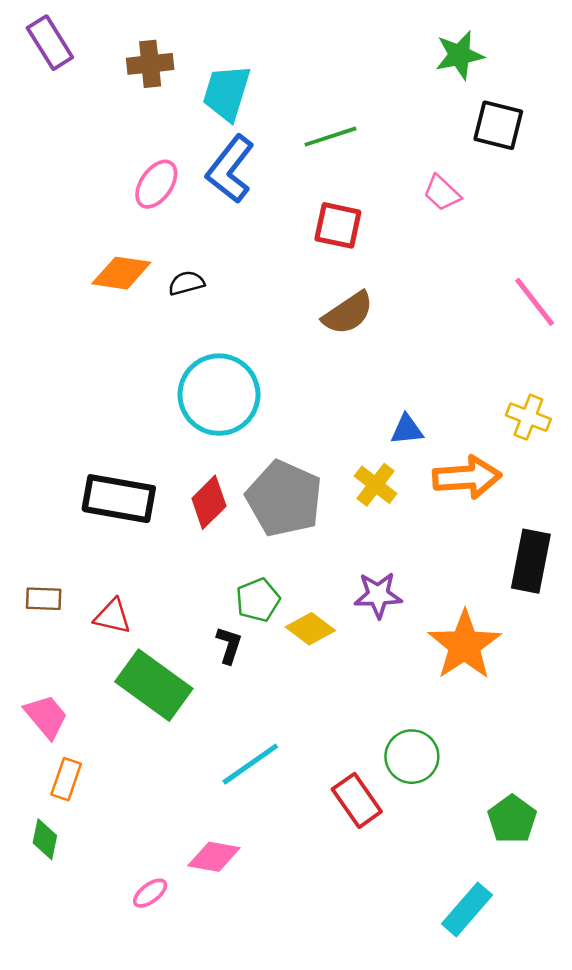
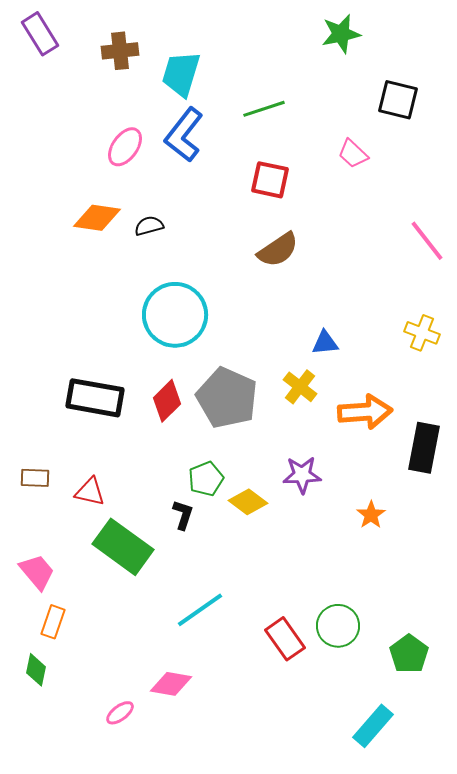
green star: (459, 55) -> (341, 34), moved
orange arrow: (467, 477) -> (365, 412), moved
orange star: (464, 645) -> (371, 515), size x0.5
green circle: (412, 757) -> (338, 626), moved

